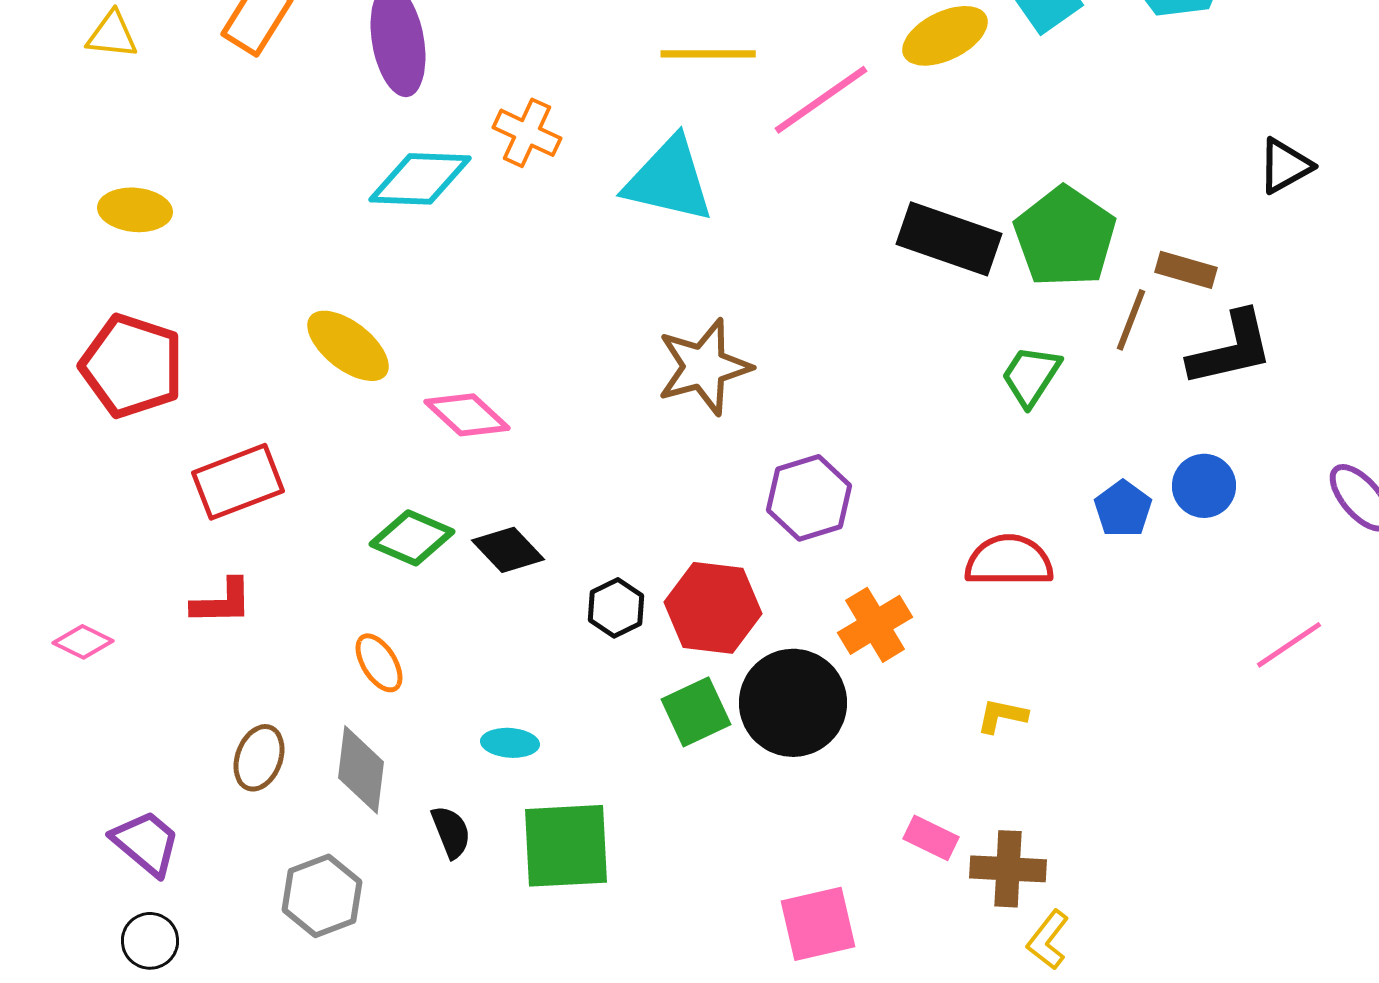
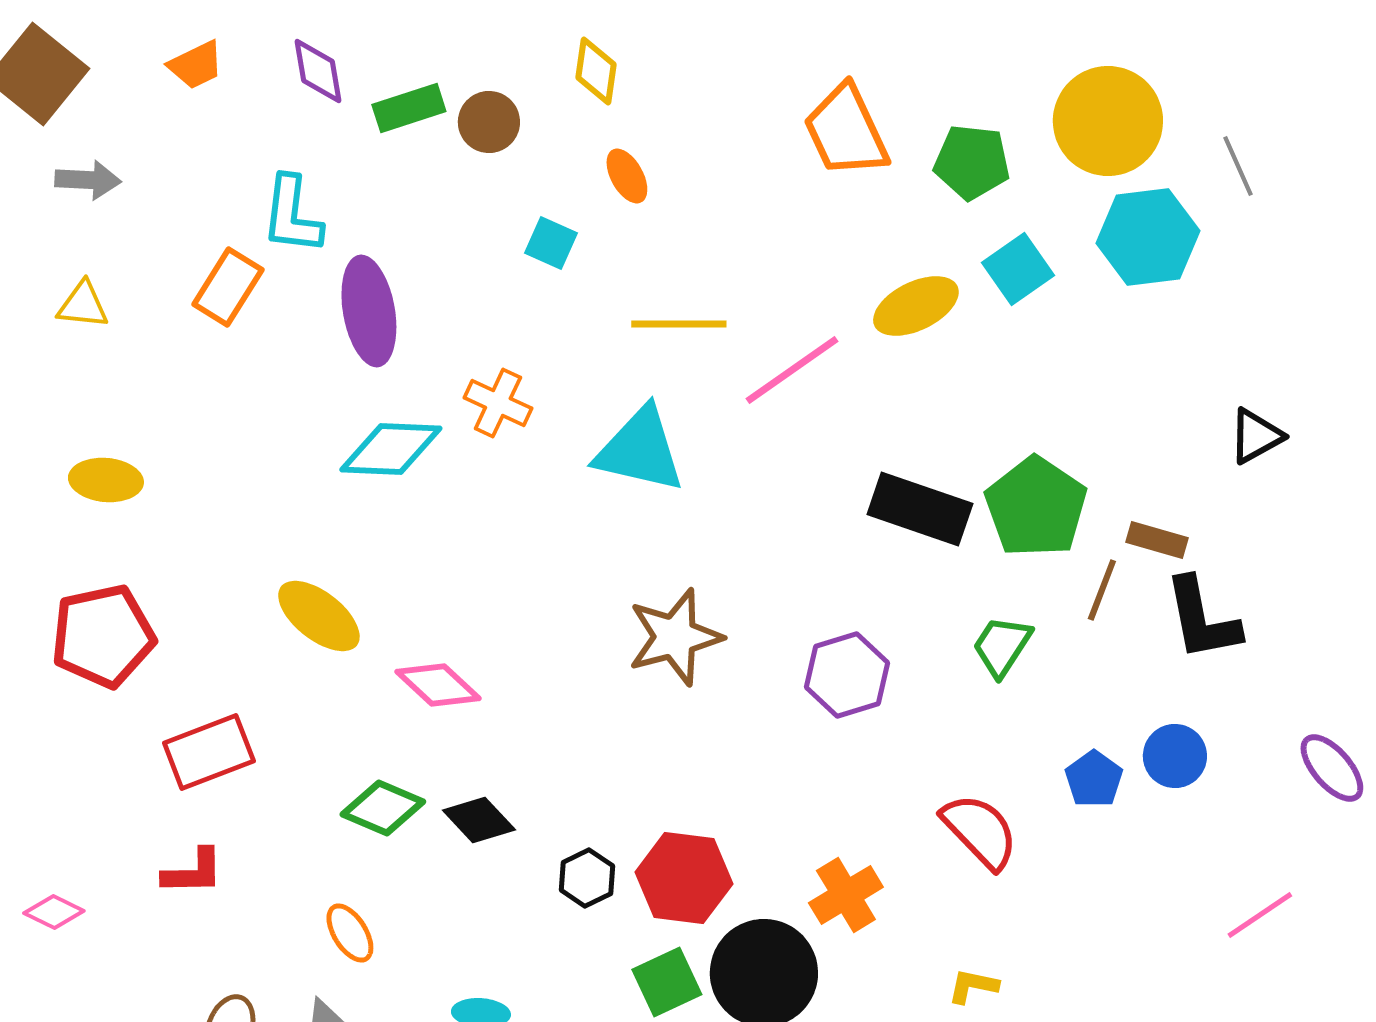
black L-shape: (1231, 349) -> (1202, 619), turned 92
red pentagon: (132, 366) -> (103, 636), turned -30
purple hexagon: (809, 498) -> (847, 675), moved
red semicircle: (1009, 561) -> (980, 831), turned 46

